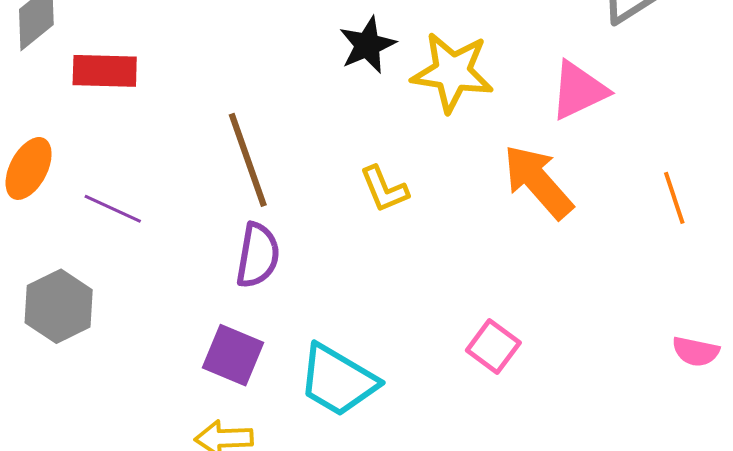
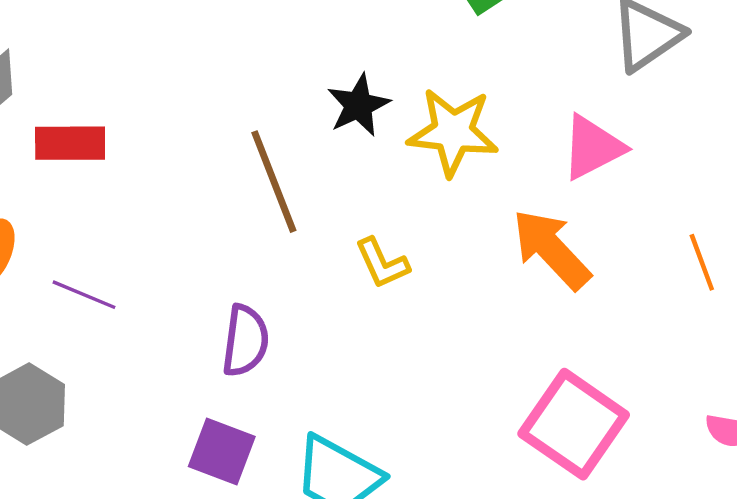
brown line: (248, 160) -> (274, 182), moved
pink square: (493, 347) -> (574, 424), moved, size x1.8

